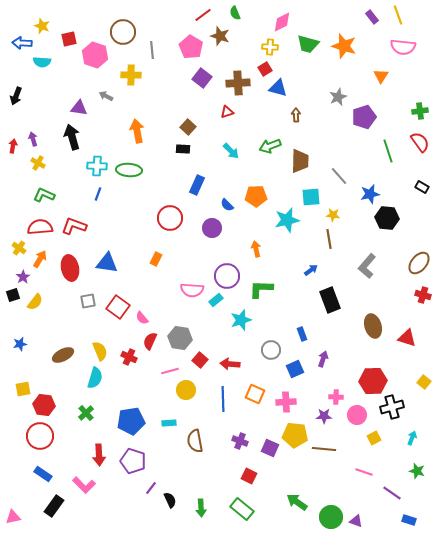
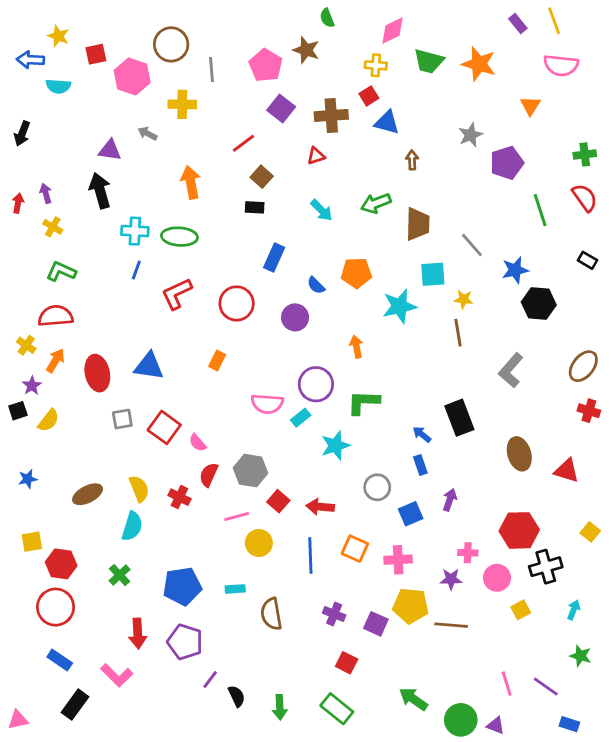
red line: (203, 15) -> (244, 143), moved
red L-shape: (74, 226) -> (177, 294), moved, turned -45
blue arrow: (311, 270) -> (422, 434), moved, turned -104
pink line: (364, 472) -> (507, 684), moved, turned 54

